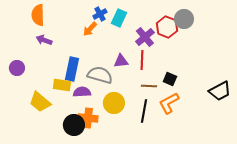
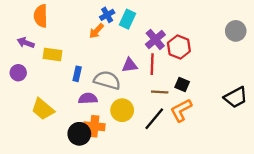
gray circle: (184, 19) -> (236, 31), moved
red hexagon: (167, 27) -> (179, 47), moved
purple arrow: (44, 40) -> (26, 43), moved
blue rectangle: (72, 69) -> (77, 74), size x0.6
yellow rectangle: (62, 85) -> (52, 55), moved
black line: (144, 111) -> (154, 119), turned 30

